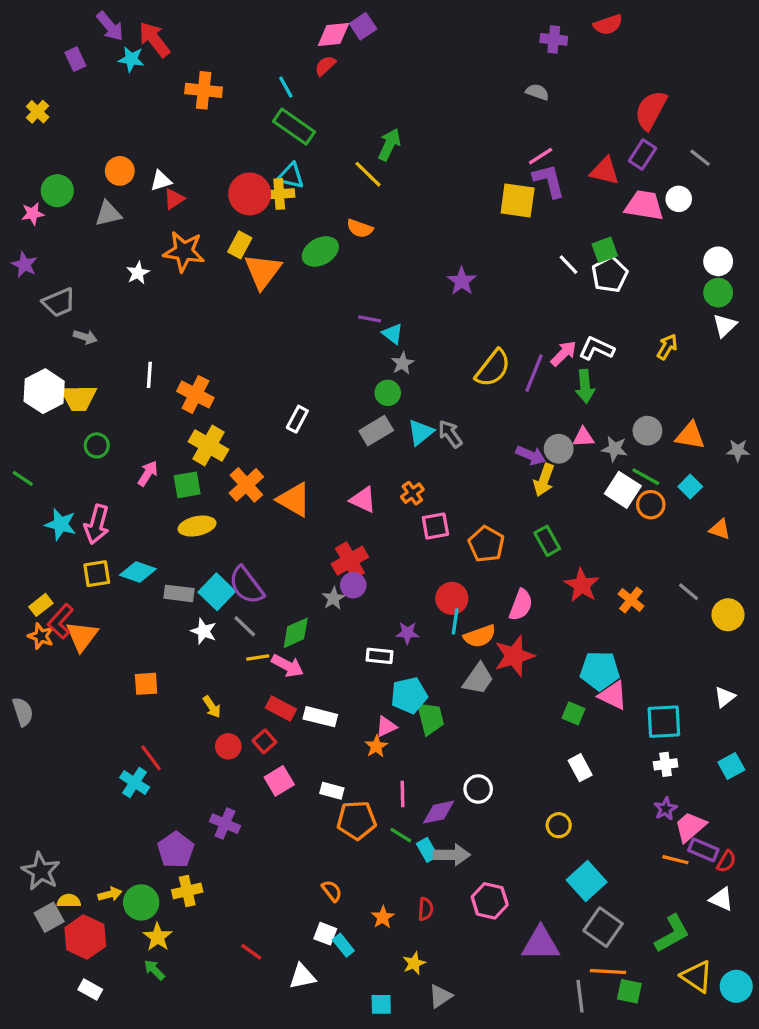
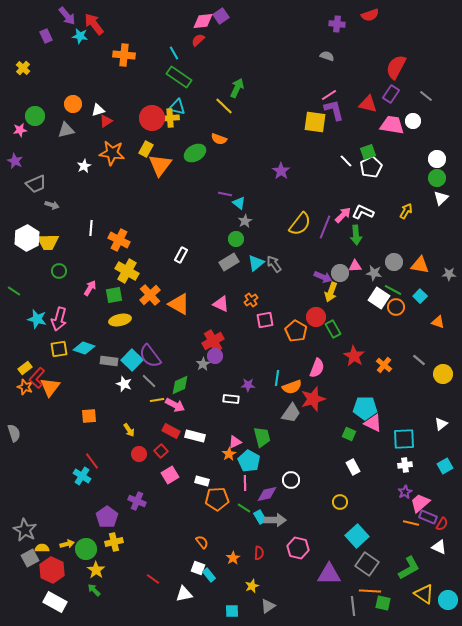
red circle: (452, 598) -> (316, 317), moved
cyan pentagon: (409, 695) -> (249, 461), moved, turned -30
white rectangle: (90, 990) -> (55, 602), size x1.6

